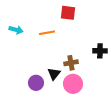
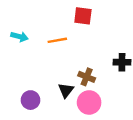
brown cross: (71, 63) -> (87, 77), turned 32
purple circle: (36, 83) -> (31, 100), moved

